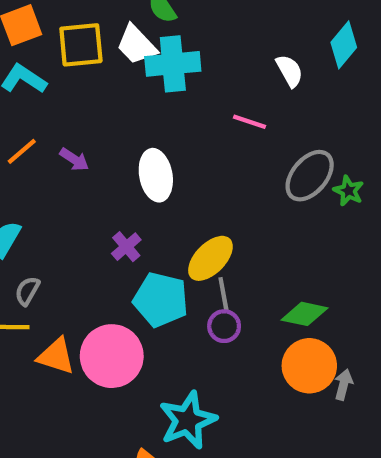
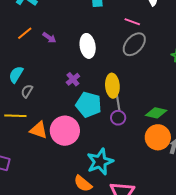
gray ellipse: (310, 176) -> (134, 44), moved
yellow ellipse: (210, 258) -> (112, 86), turned -50
gray semicircle: (27, 291) -> (27, 91), moved

